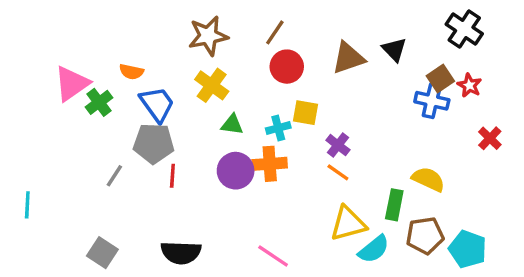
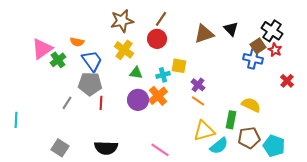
black cross: (464, 29) -> (272, 31), moved
red circle: (287, 67) -> (157, 39), moved
orange cross: (270, 164) -> (158, 96), turned -36

